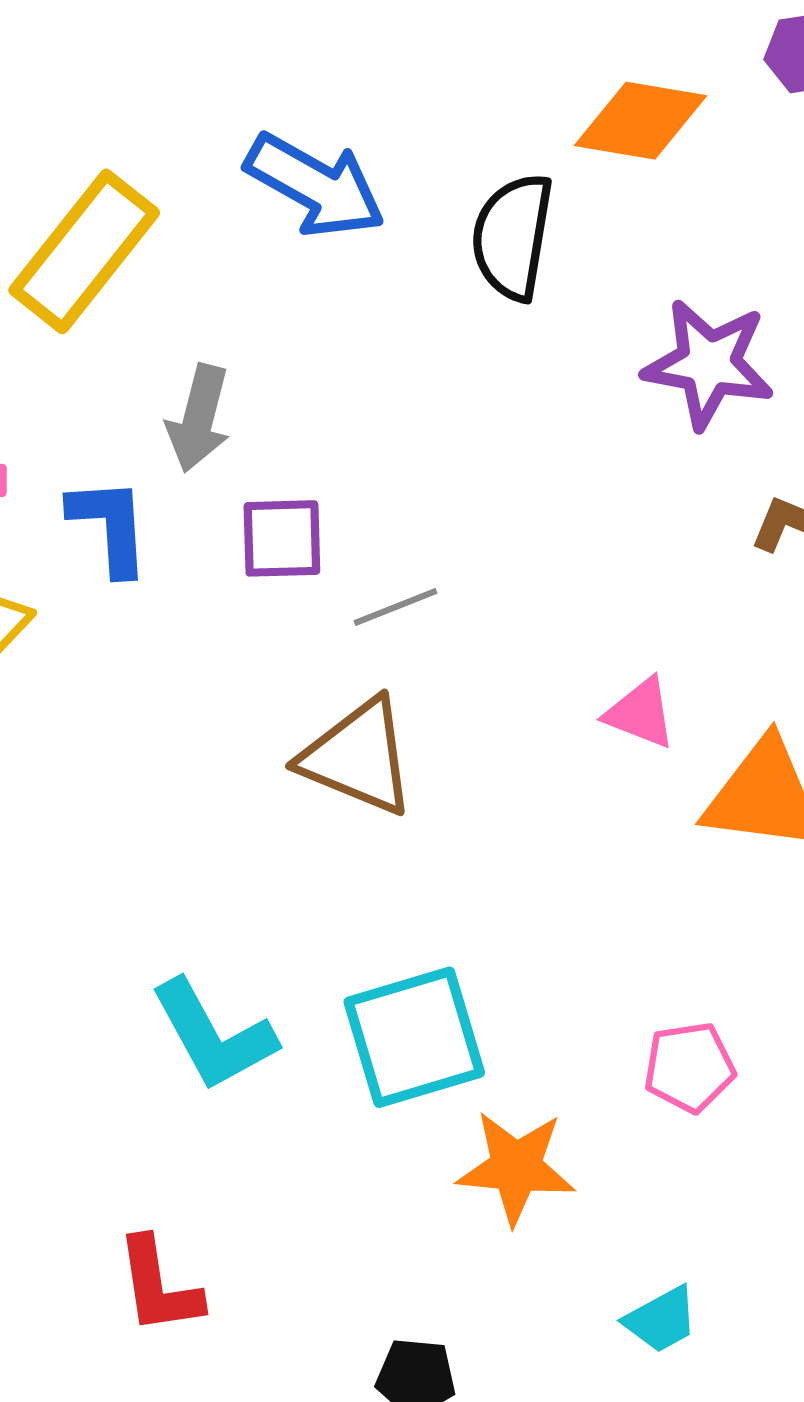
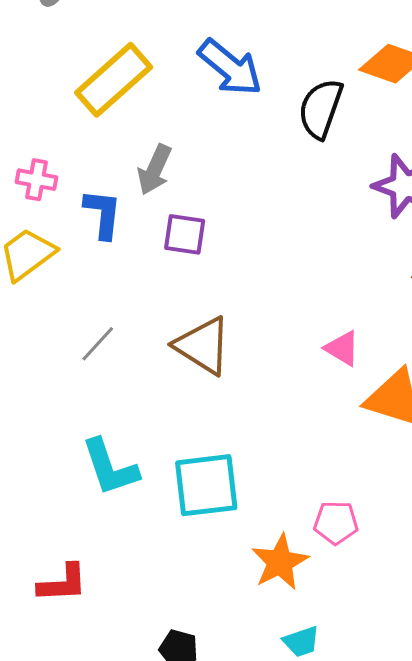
gray line: (395, 607) -> (98, 344), moved, turned -36
orange star: (516, 1167) -> (280, 562), moved, turned 30
red L-shape: (159, 1286) -> (63, 583), turned -94

